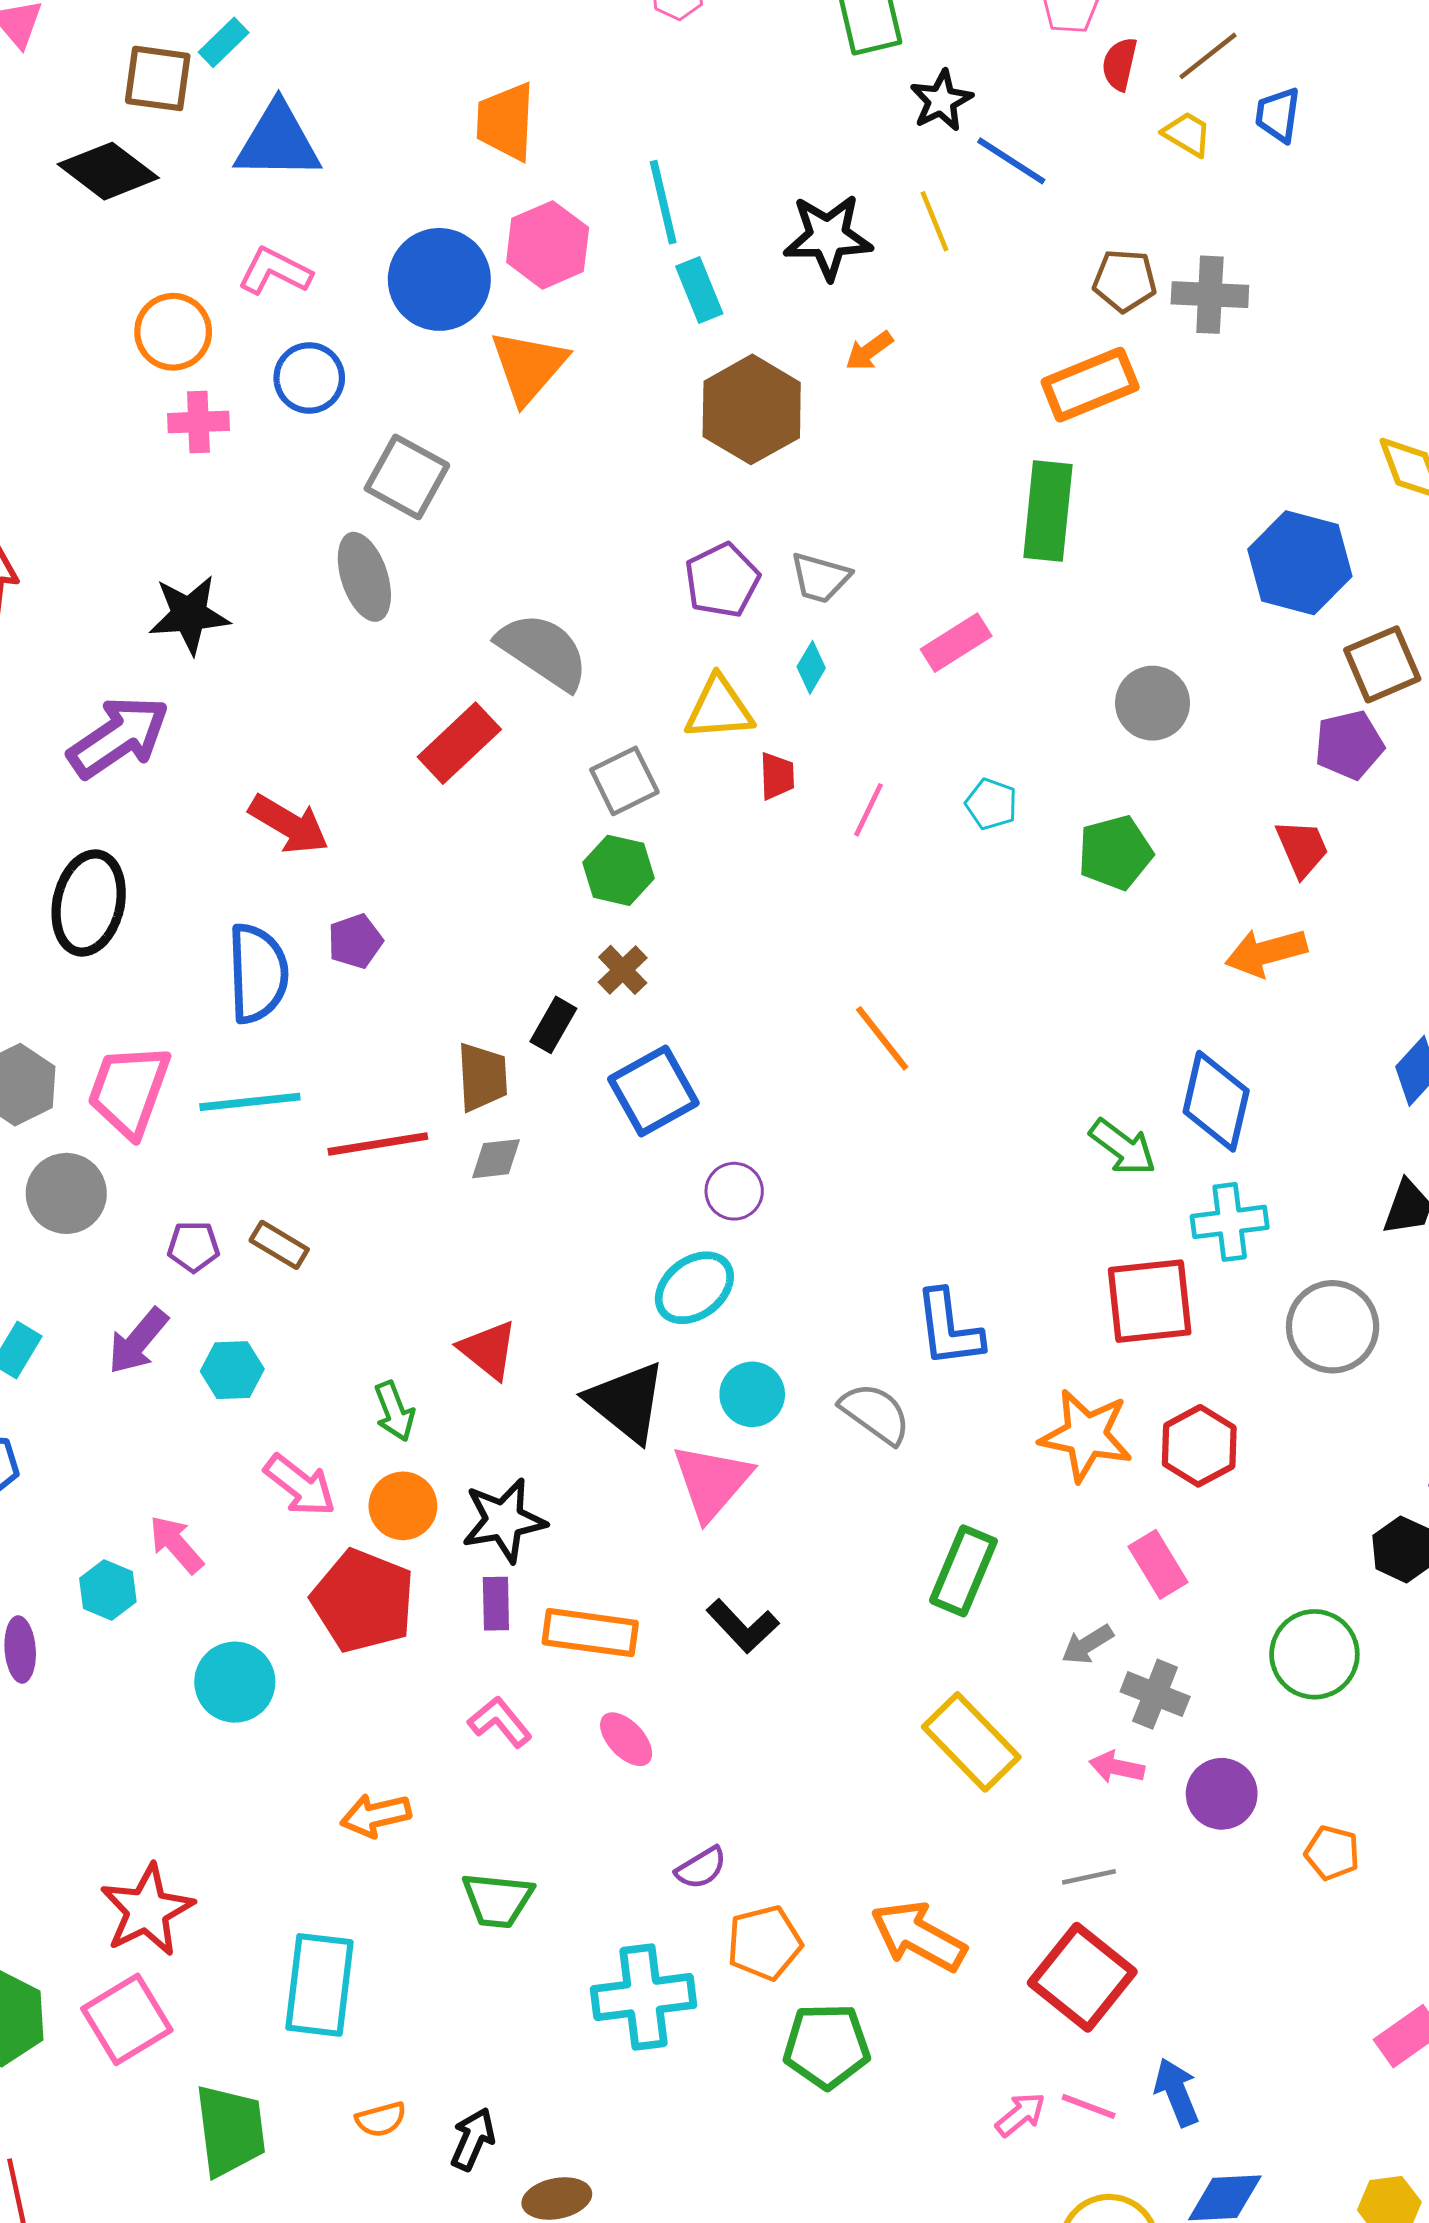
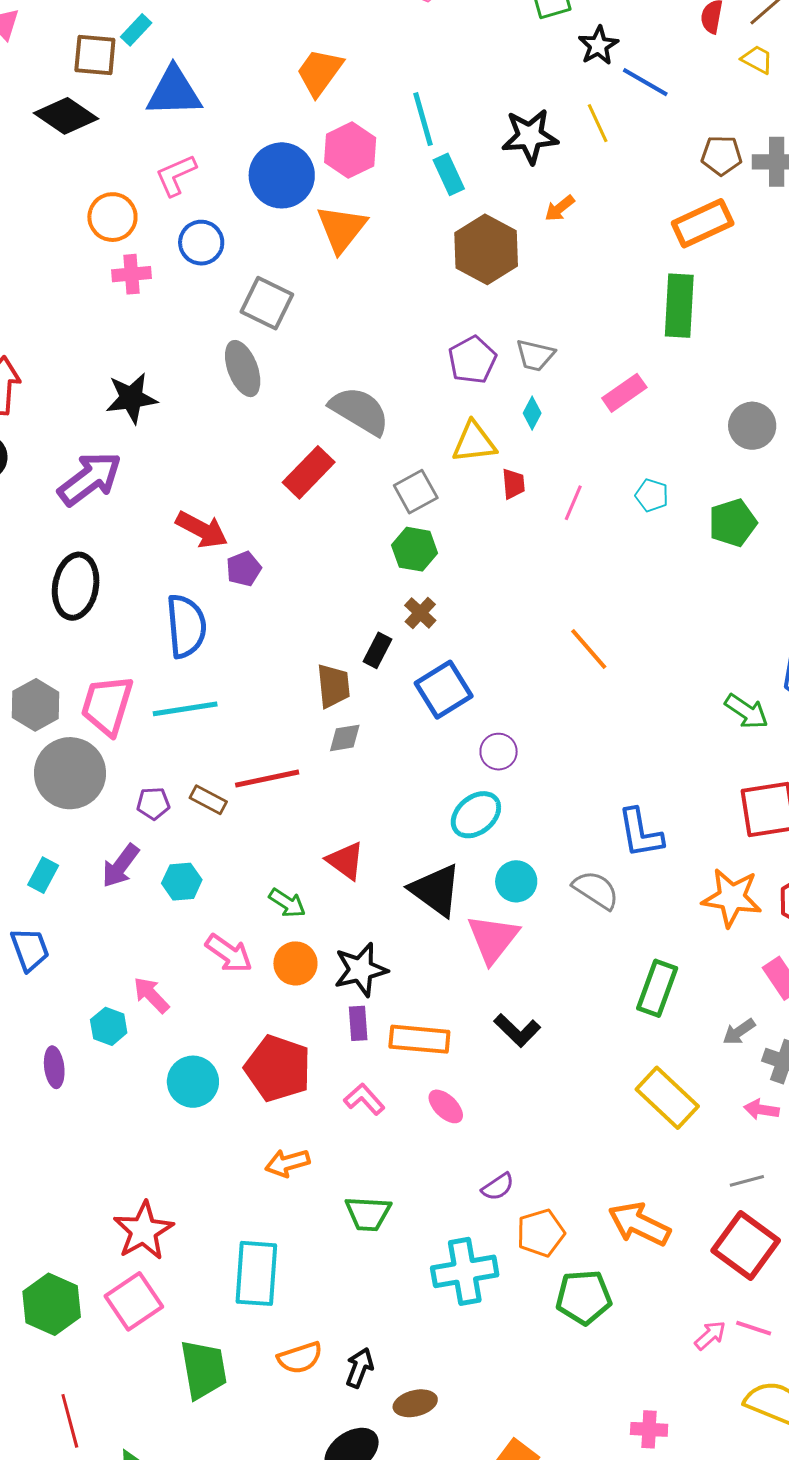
orange trapezoid: (506, 122) -> (320, 72), turned 36
pink L-shape: (275, 271) -> (176, 175), turned -48
purple pentagon: (355, 941) -> (244, 569), moved
red line: (378, 1144) -> (267, 779), moved
gray circle: (66, 1193) -> (70, 773), size x1.4
green arrow: (394, 1411) -> (287, 903), turned -33
red pentagon: (363, 1601) -> (278, 1068), moved
orange semicircle: (381, 2119) -> (300, 1358), size x1.4

